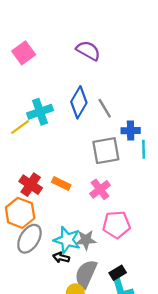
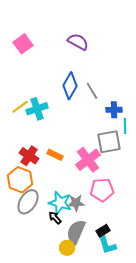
cyan cross: (40, 112) -> (37, 109), moved
gray square: (106, 151) -> (109, 142), moved
pink cross: (100, 189) -> (88, 160), size x1.4
black arrow: (61, 258) -> (55, 218), turned 32

